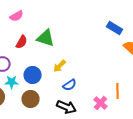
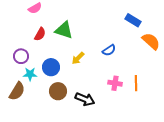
blue semicircle: (70, 85) -> (109, 50), moved
brown circle: (31, 99) -> (58, 91), moved
pink cross: (101, 103) -> (115, 83), moved, turned -32

